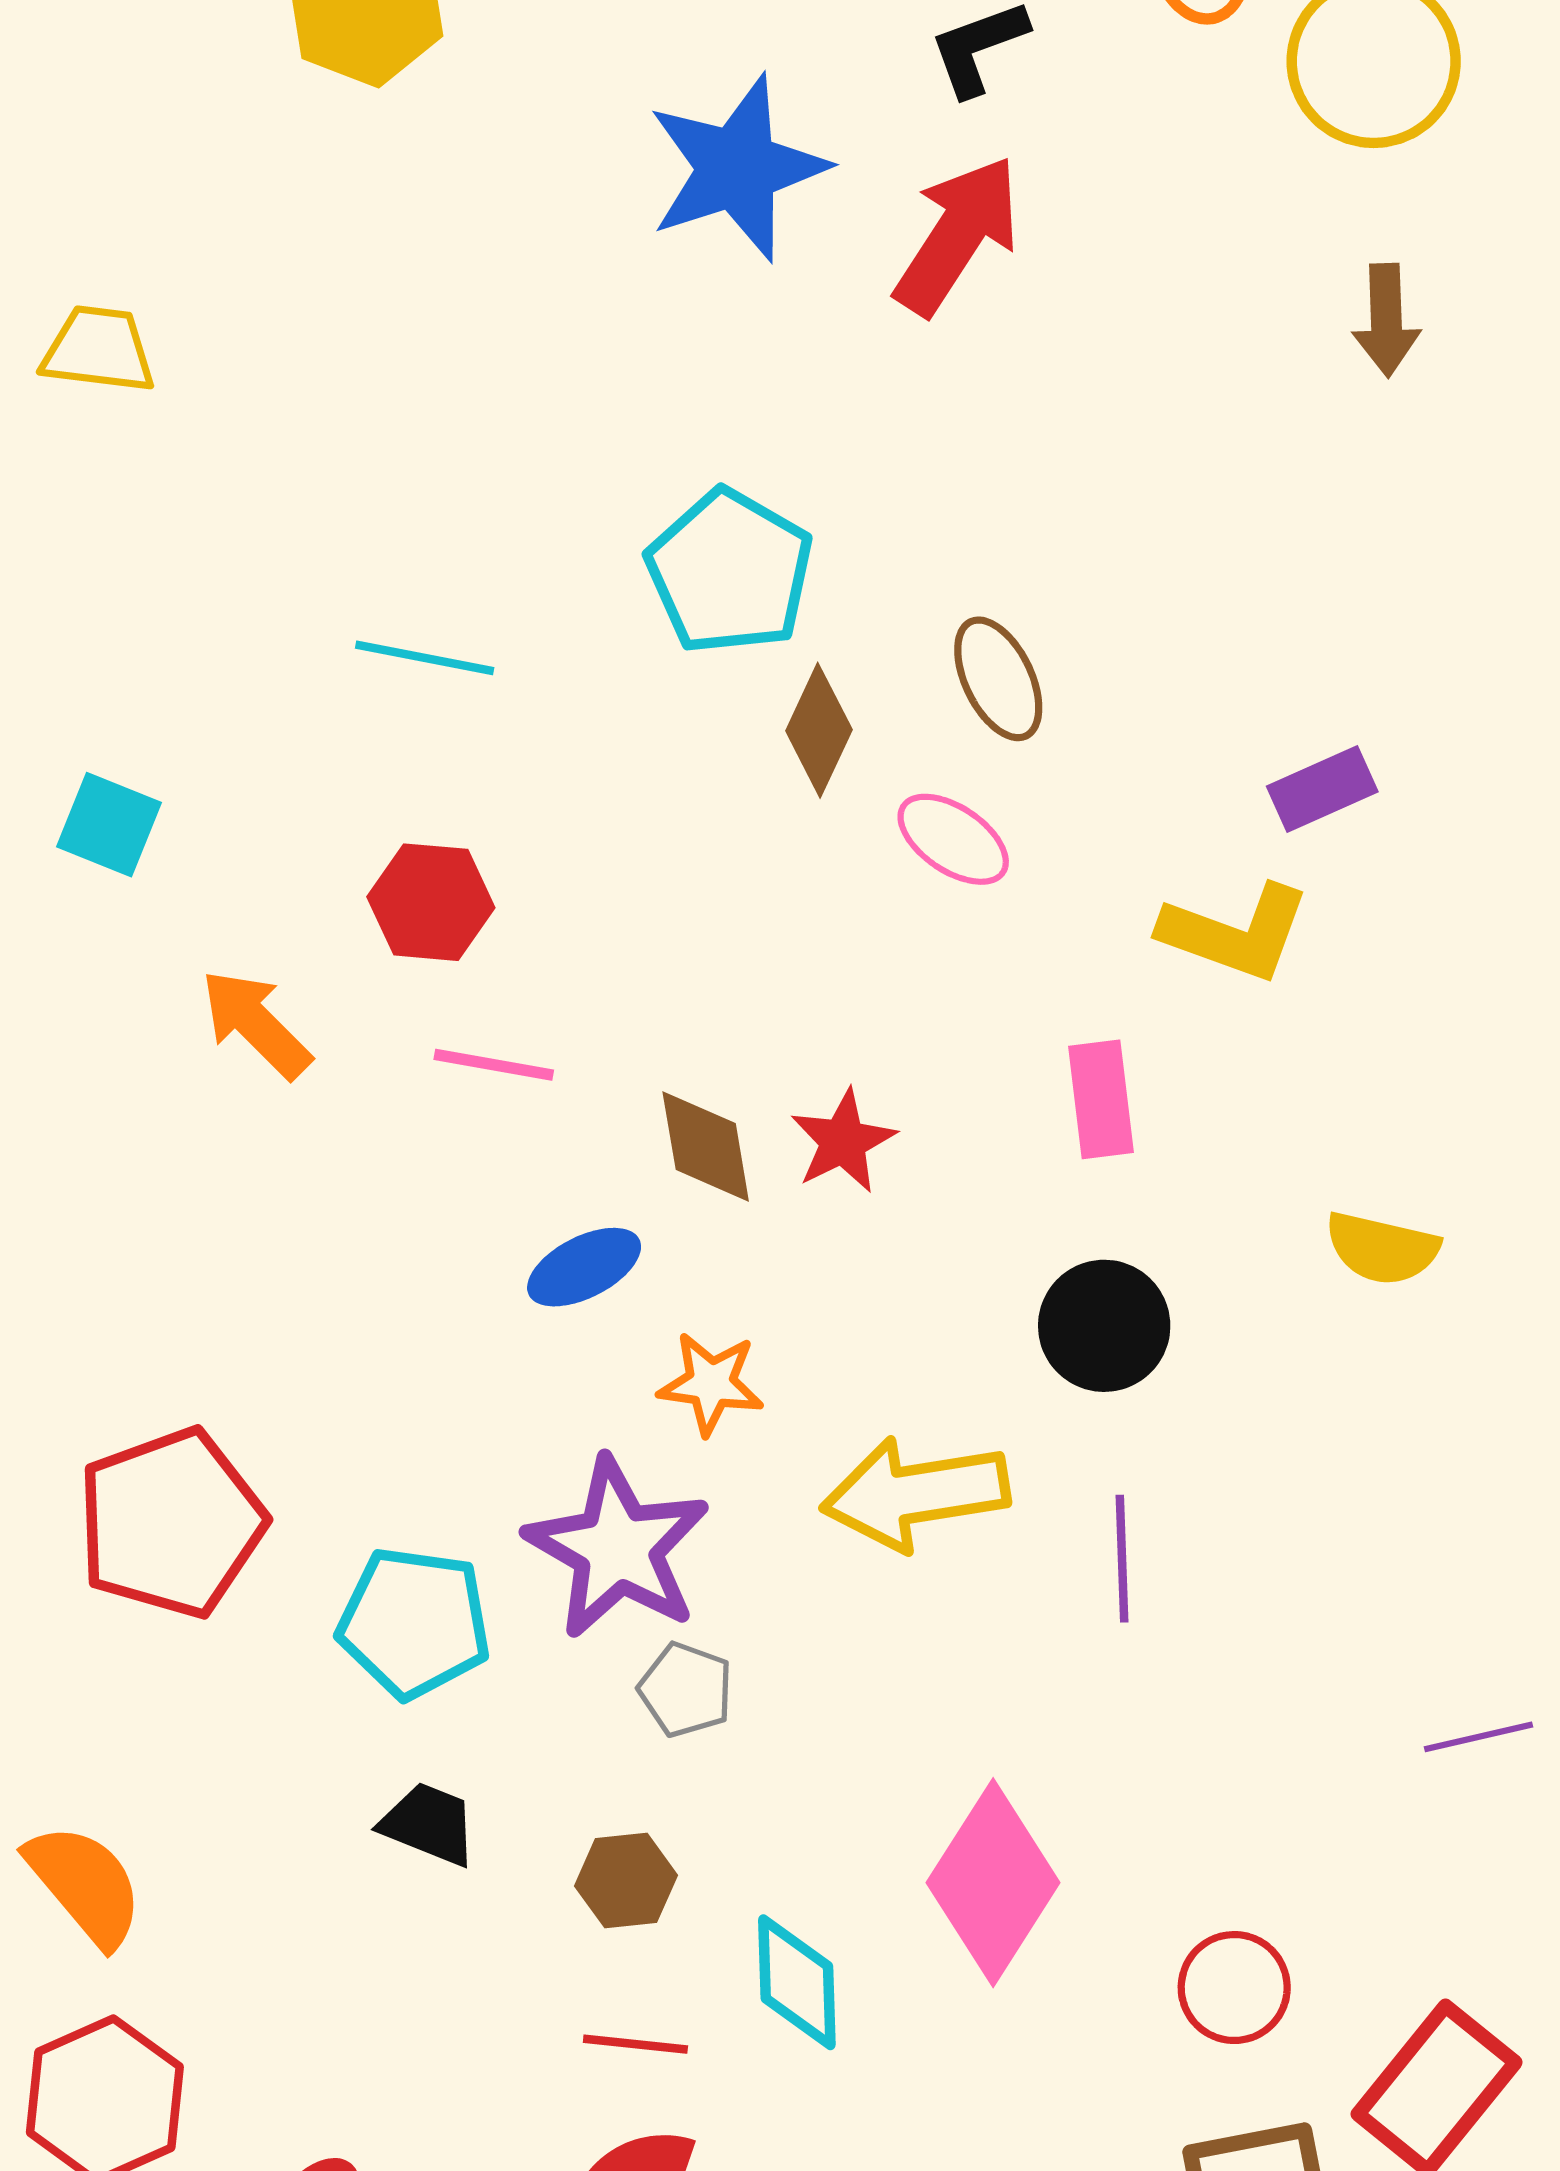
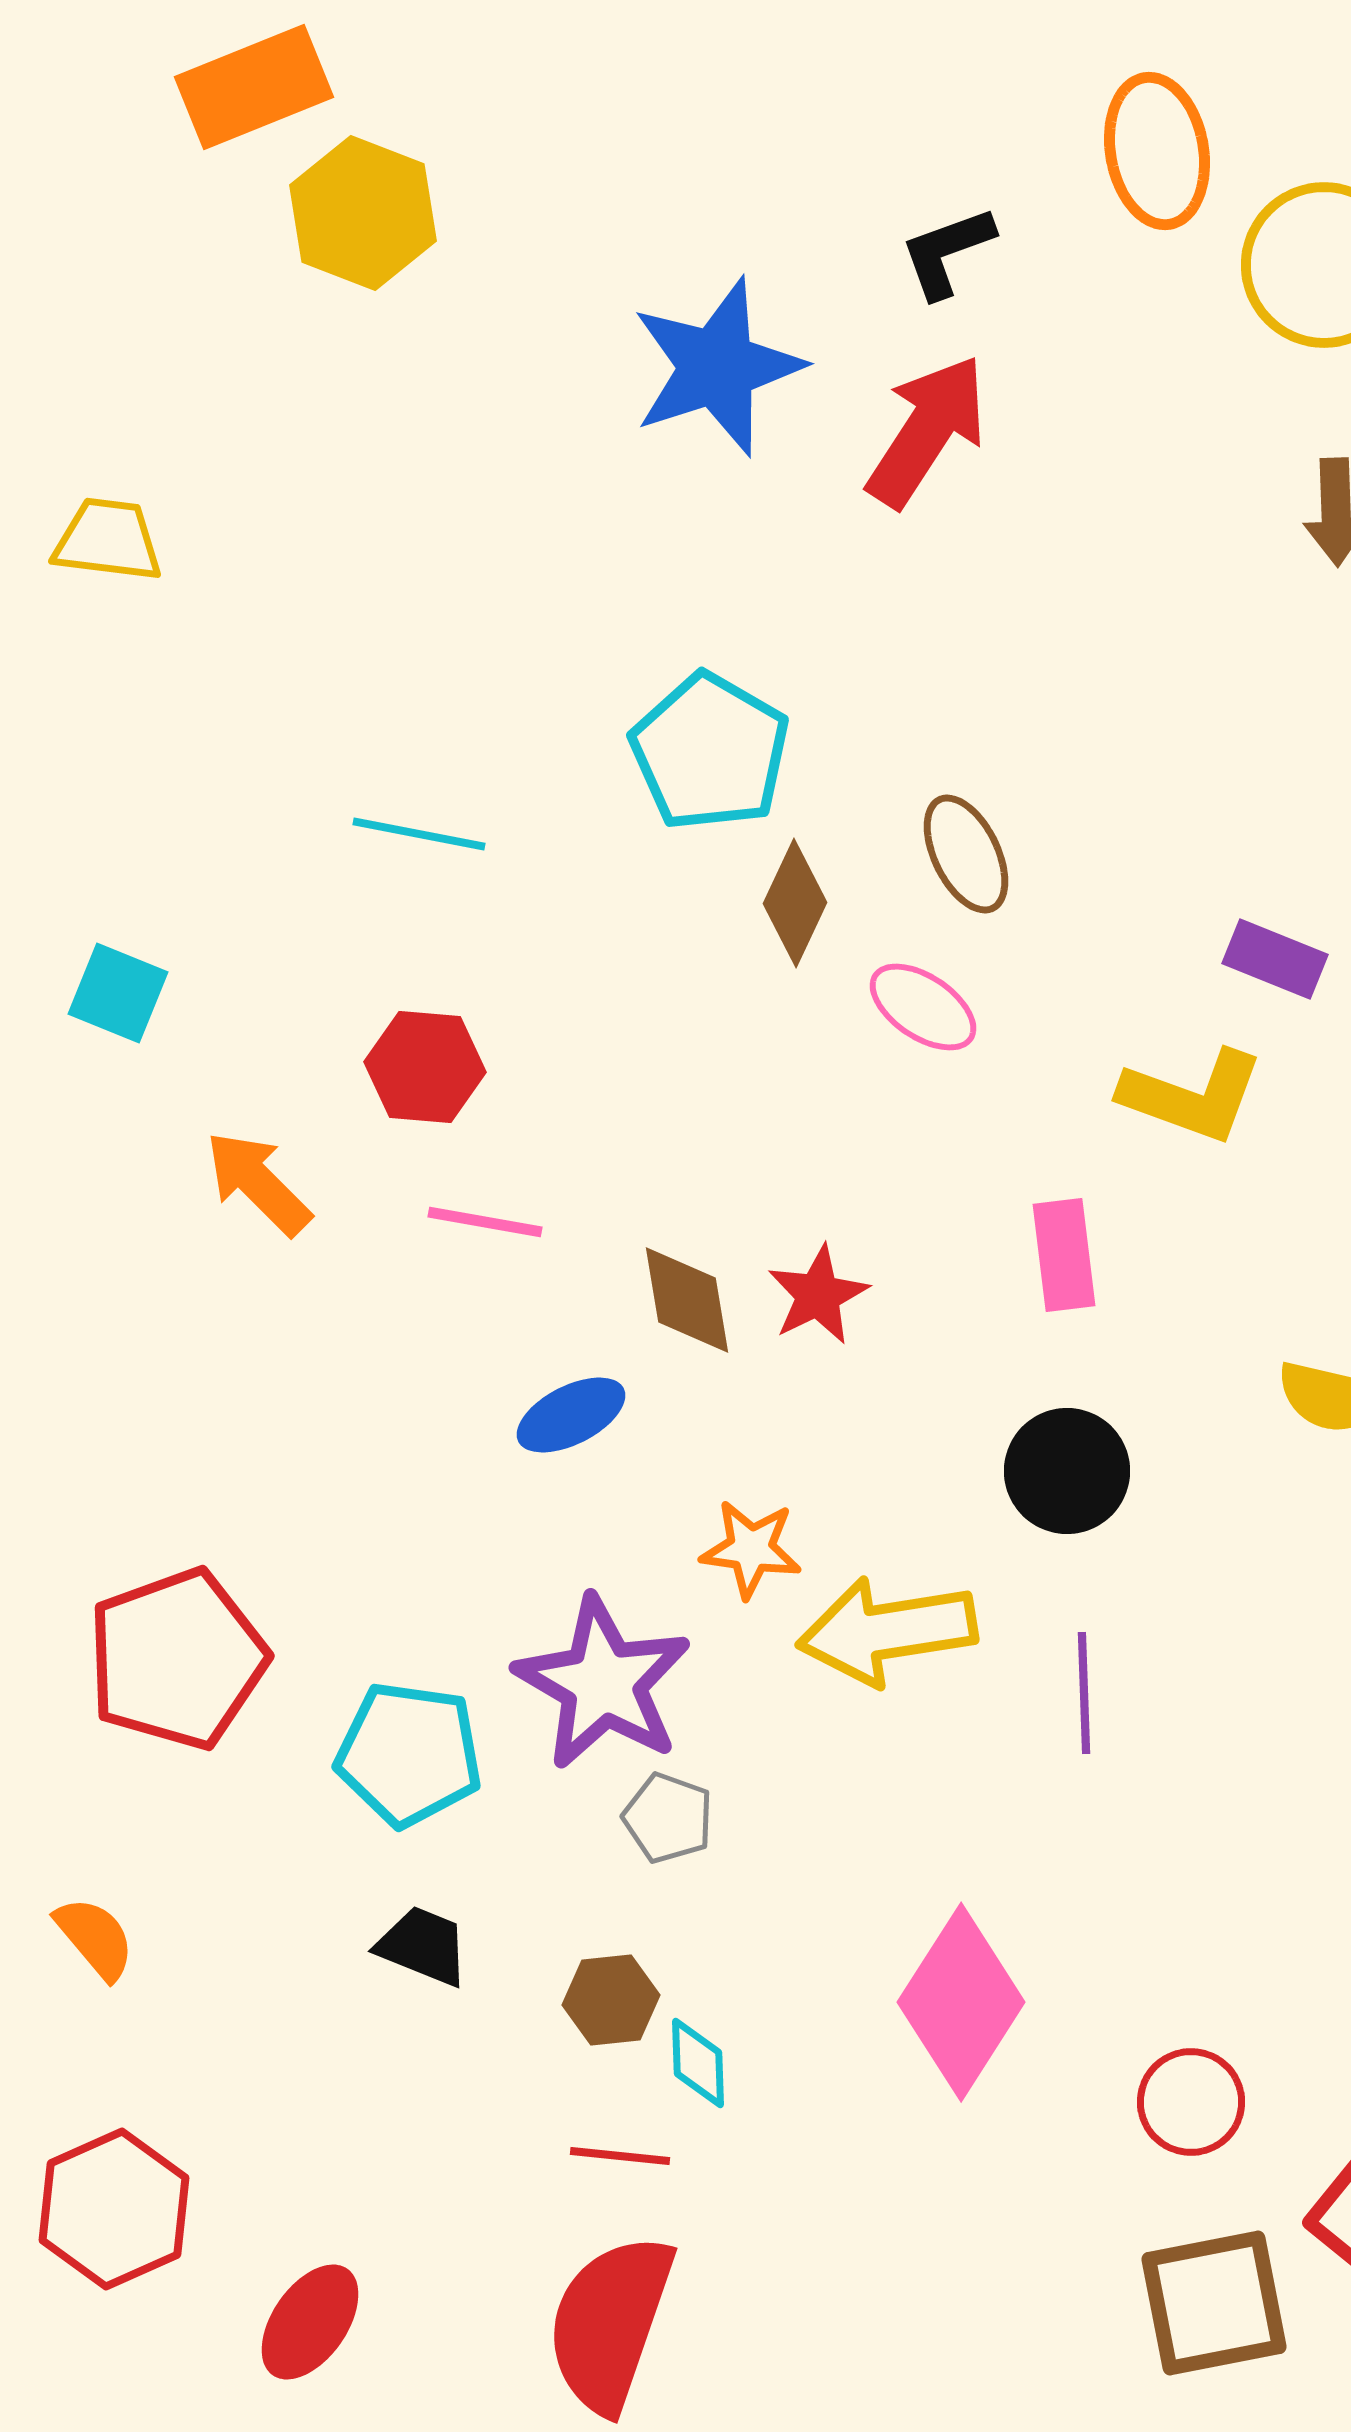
purple rectangle: (1322, 789) -> (1275, 959), turned 46
orange star: (711, 1384) -> (751, 1549), moved
orange semicircle: (85, 1885) -> (95, 1938), moved, size x0.7
cyan diamond: (797, 1982) -> (698, 2063), moved, size x0.7

